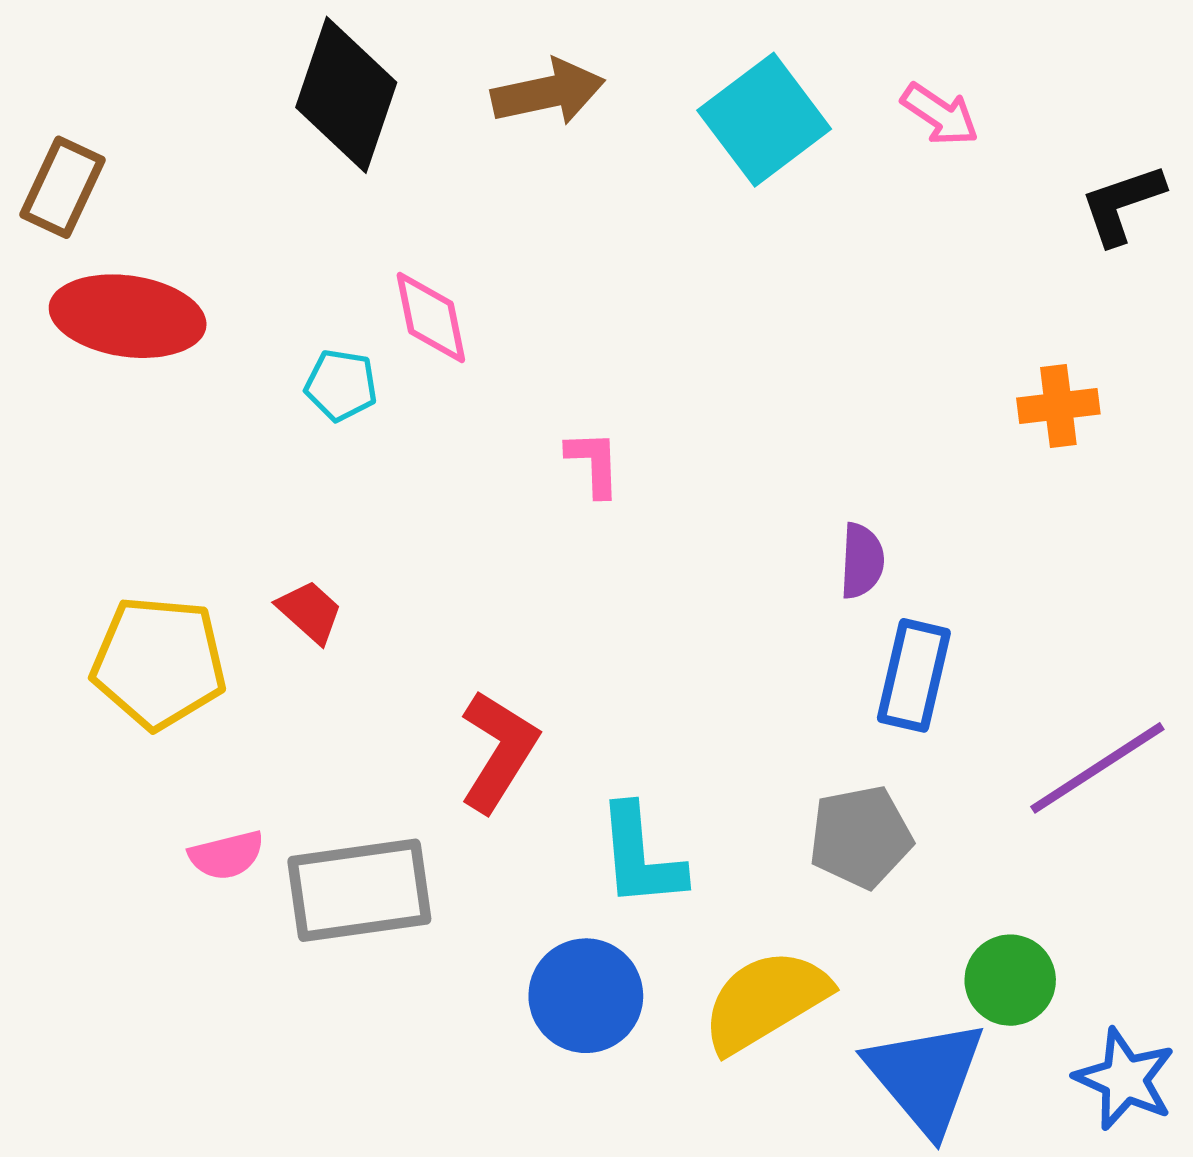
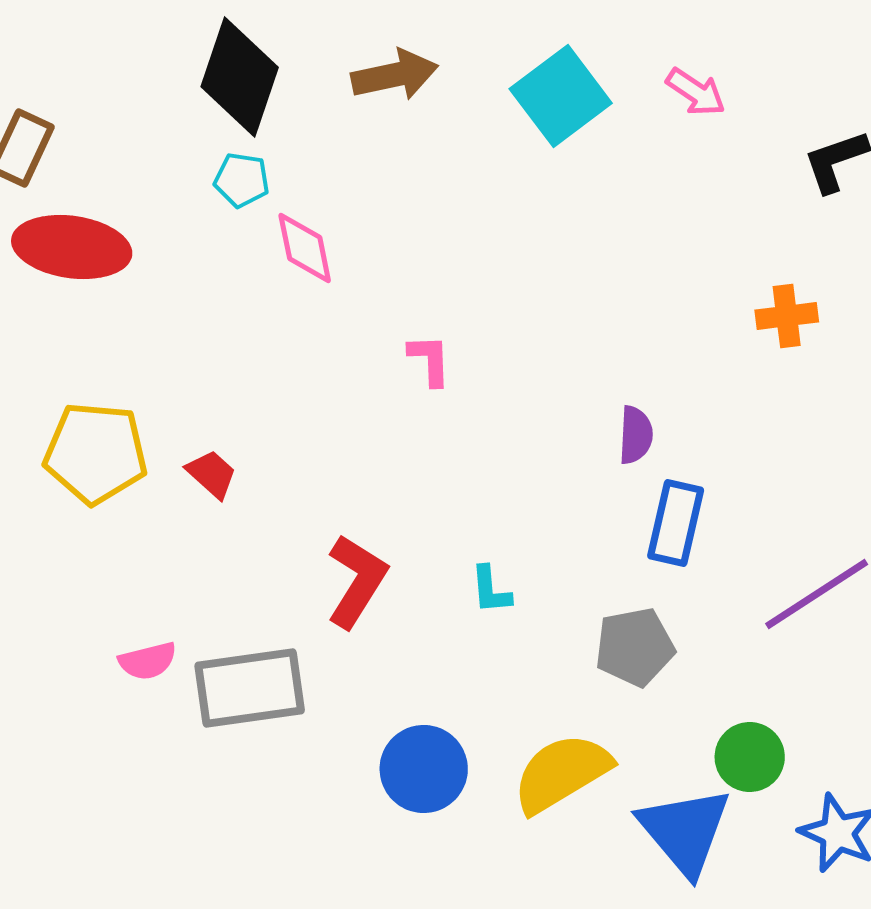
cyan pentagon: (341, 385) -> (242, 180), moved
yellow pentagon: (159, 662) -> (96, 453), moved
cyan L-shape: (640, 856) -> (491, 590), moved, size x0.6

